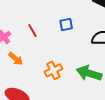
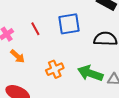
blue square: (66, 24) -> (69, 24), size x1.6

